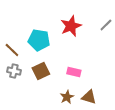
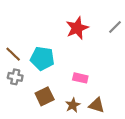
cyan pentagon: (39, 40) -> (42, 58), moved
brown square: (41, 71) -> (45, 96), moved

